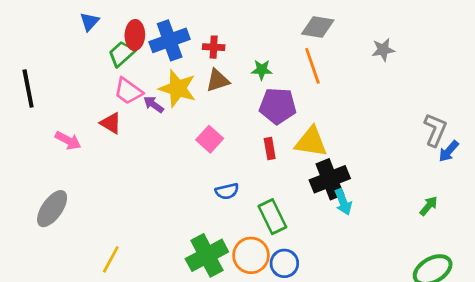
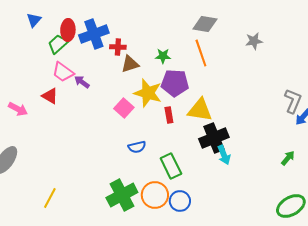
red cross: (214, 47) -> (118, 47), moved
yellow star: (178, 88) -> (148, 93), moved

